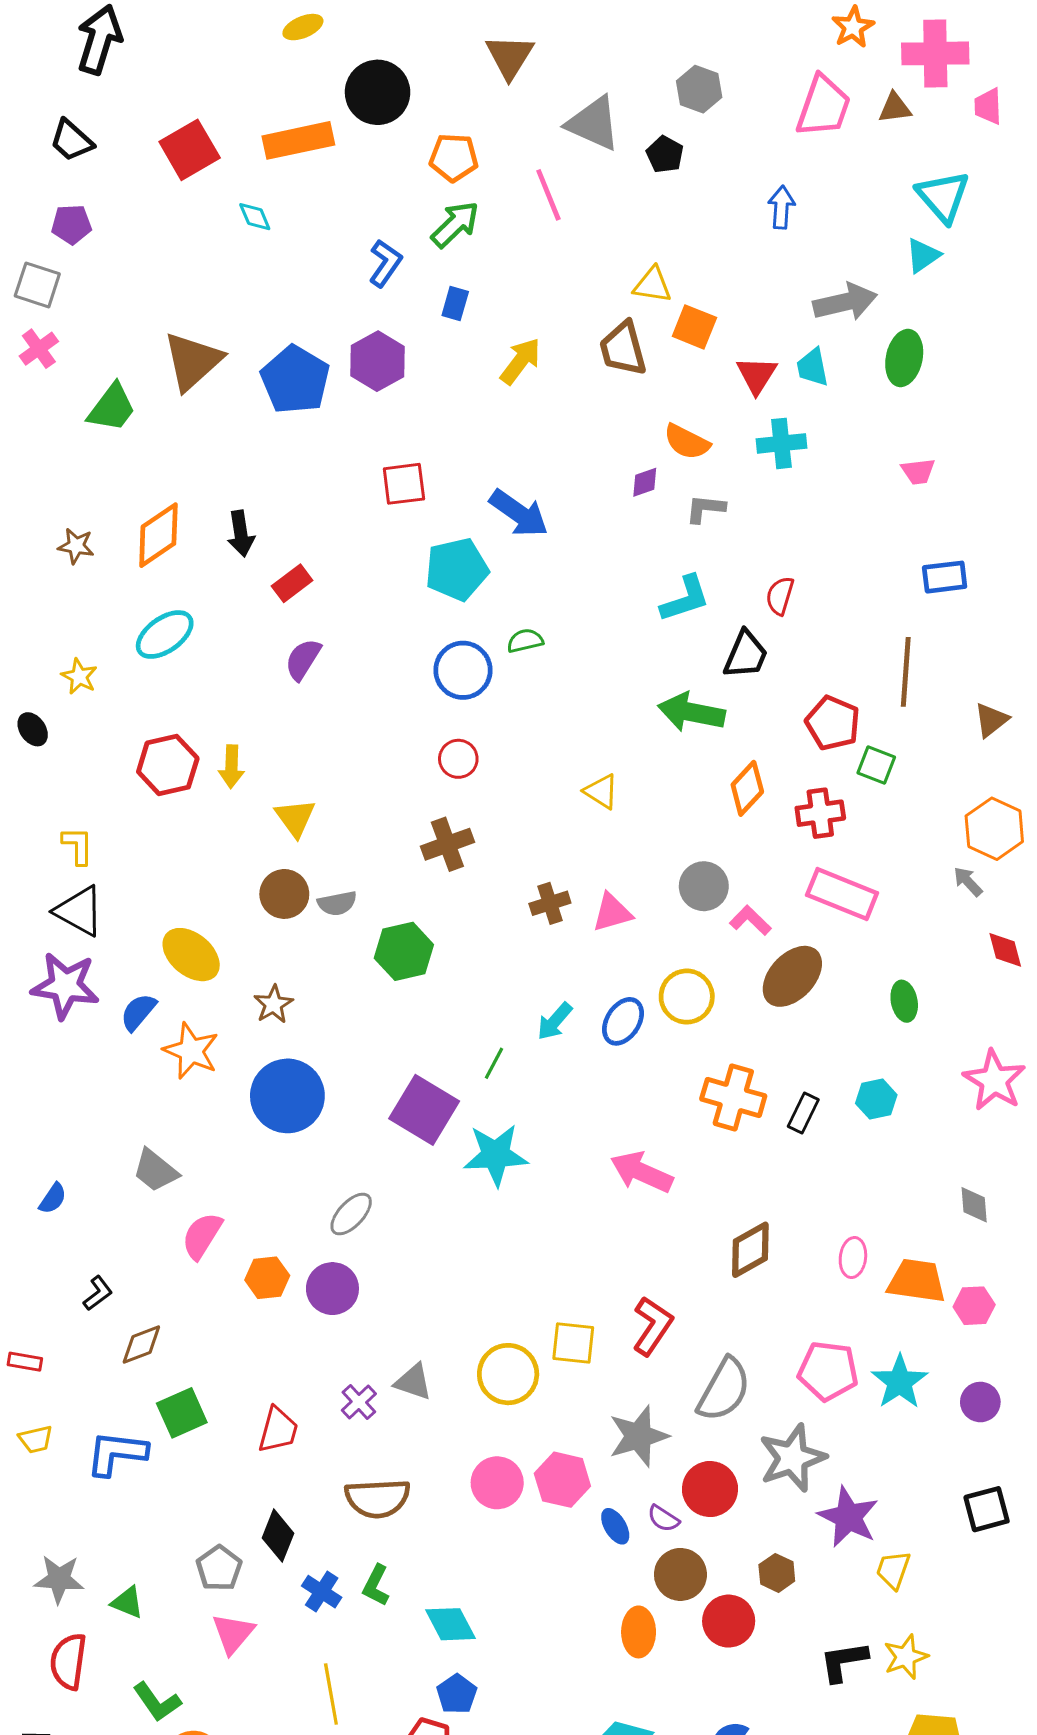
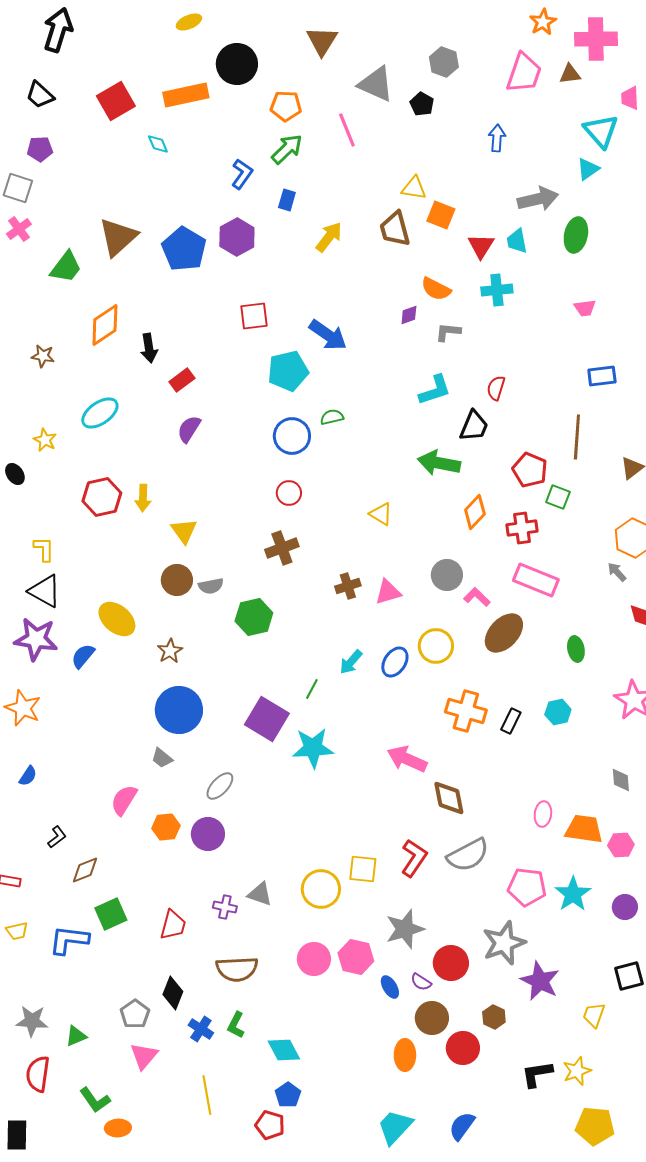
pink trapezoid: (988, 106) -> (630, 98), moved
orange diamond: (158, 535) -> (105, 325), moved
orange star: (191, 1051) -> (23, 708), moved
gray trapezoid: (155, 1171) -> (162, 758), moved, size x0.7
brown diamond: (750, 1250) -> (449, 798), moved, turned -72
gray semicircle: (724, 1390) -> (468, 855), moved, turned 33
purple cross: (359, 1402) -> (225, 907), turned -35
yellow trapezoid: (893, 1570) -> (594, 1015), moved
green triangle: (127, 1602) -> (76, 1036), turned -45

